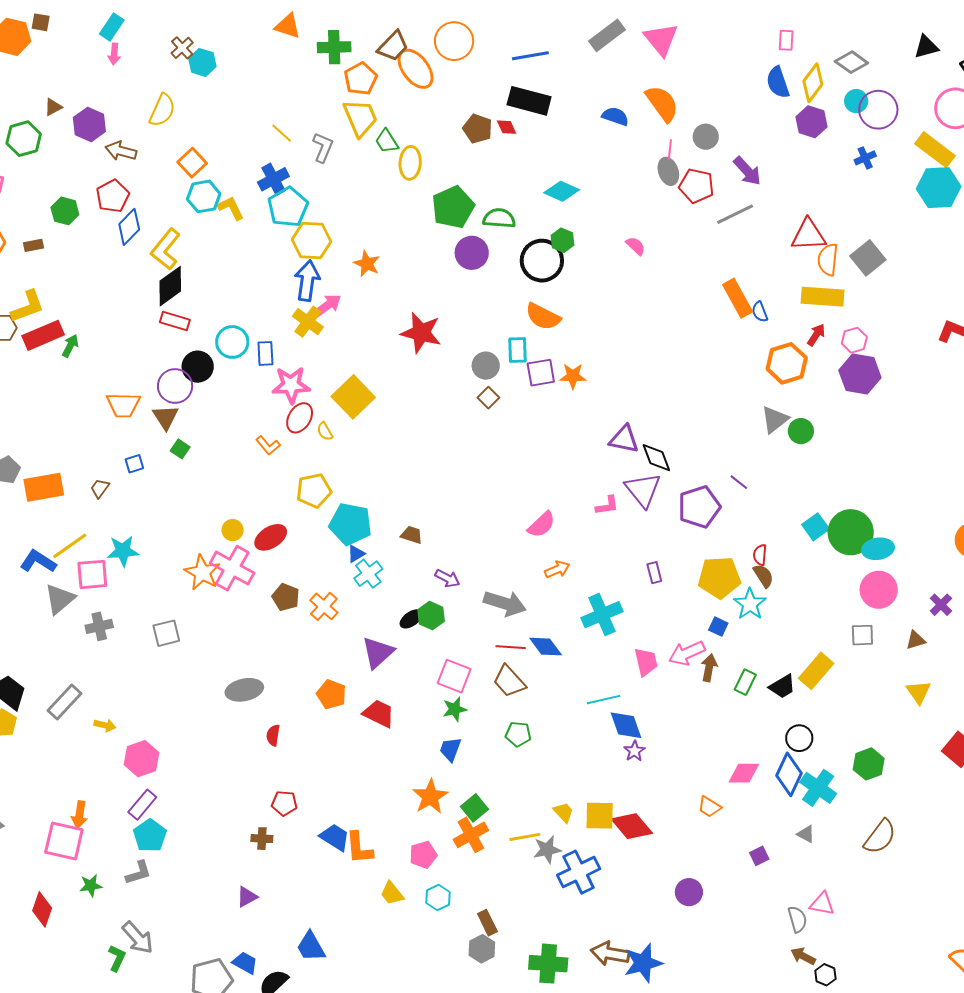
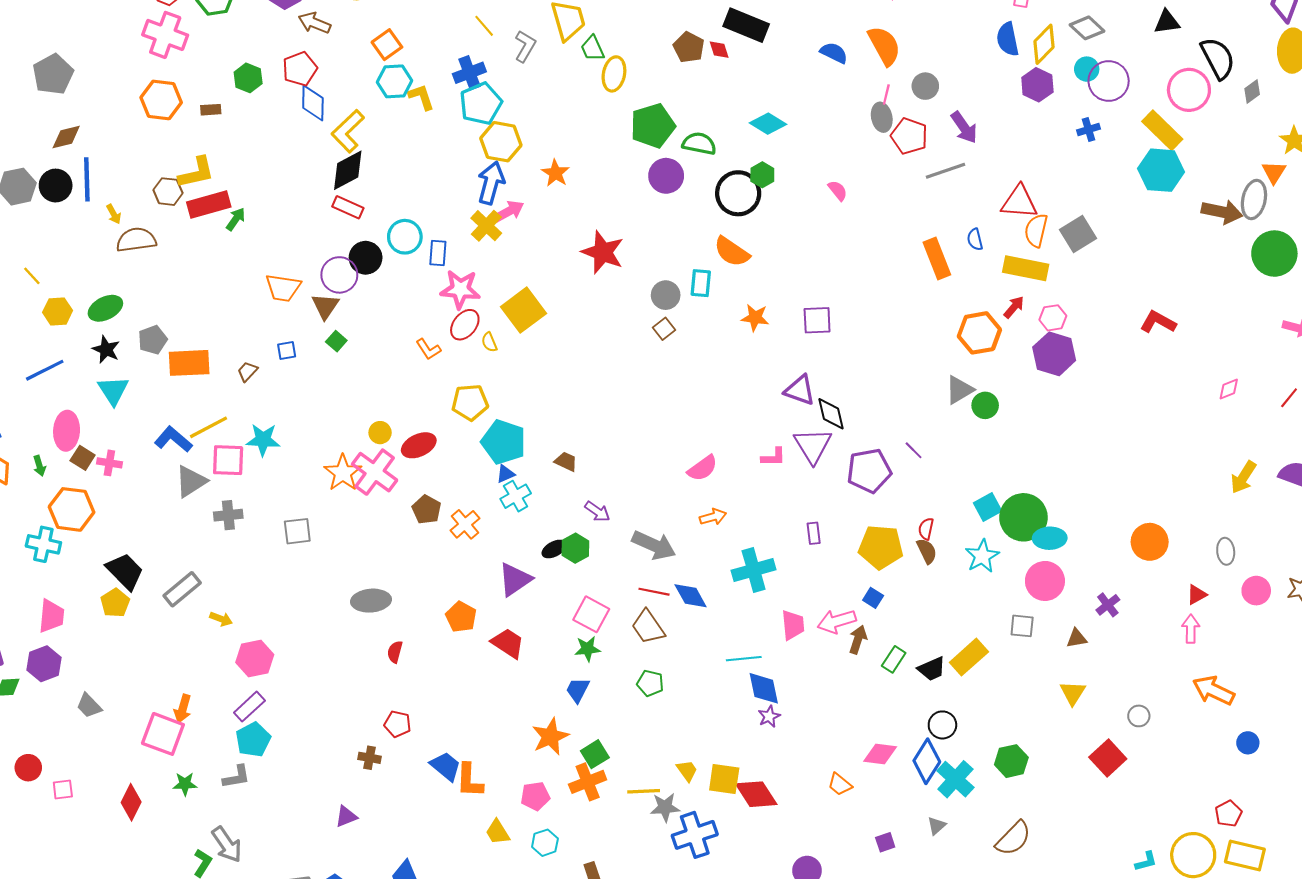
blue diamond: (129, 227) -> (313, 103), turned -51
blue semicircle: (760, 312) -> (975, 239), moved
purple square: (541, 373) -> (817, 320), moved
cyan star: (750, 604) -> (982, 556), moved
gray triangle: (806, 834) -> (937, 826), turned 42

